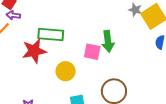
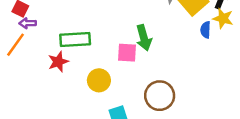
red star: (34, 51) -> (58, 62), size x0.7

